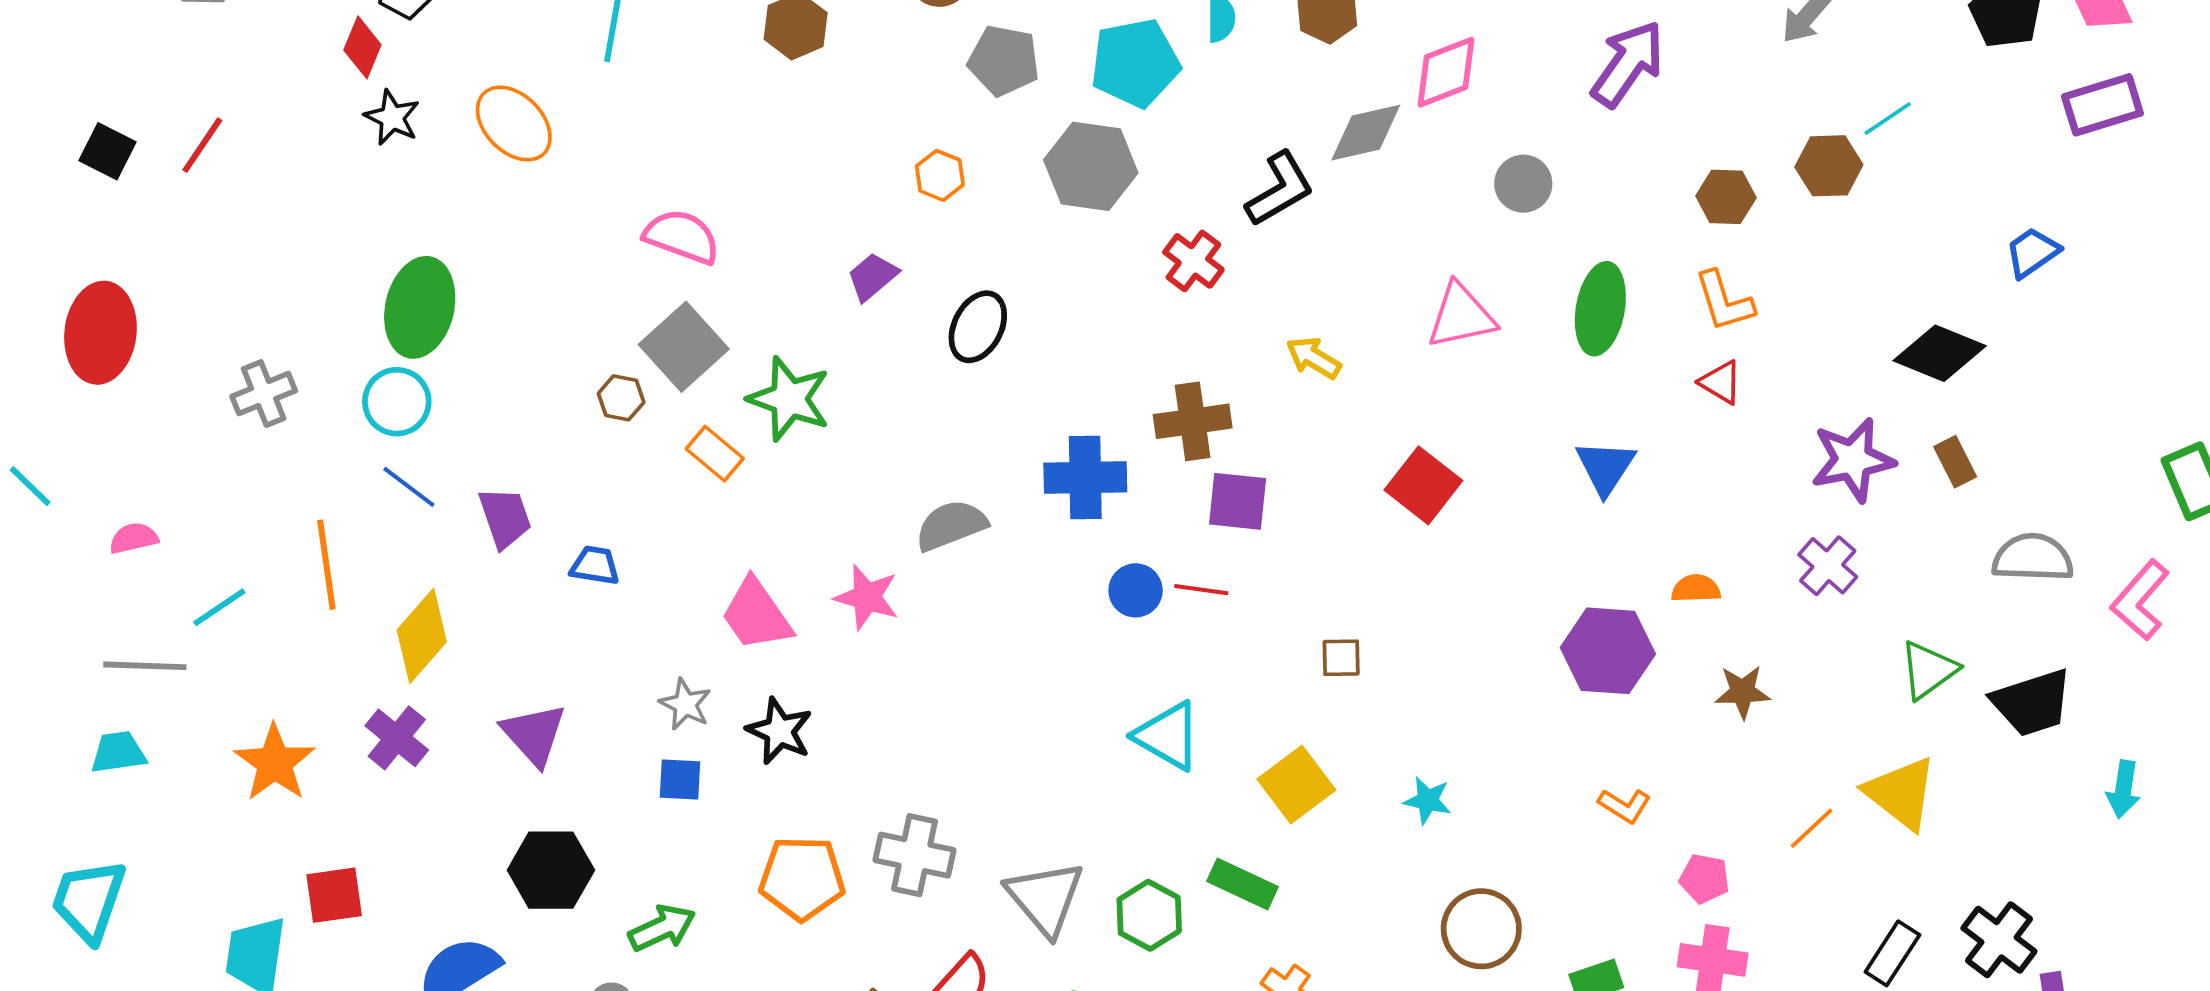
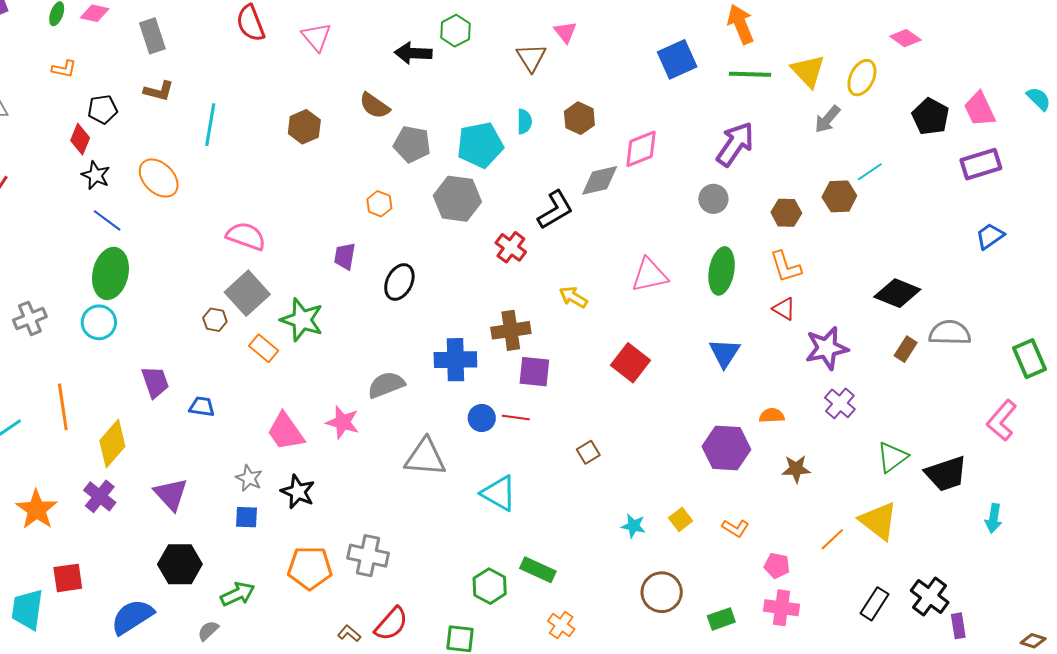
gray circle: (1523, 184) -> (713, 199), moved
blue trapezoid: (2032, 252) -> (990, 236), moved
purple trapezoid: (872, 277) -> (345, 256), turned -40
purple star: (1853, 460) -> (827, 348), moved
brown rectangle: (1955, 462) -> (906, 349), turned 60
blue line: (409, 487) -> (107, 220), moved
gray semicircle: (2033, 558) -> (950, 333), moved
brown square: (1341, 658) -> (588, 452), turned -30
yellow square: (1296, 784) -> (681, 519), moved, size x0.6
gray triangle: (1045, 898) -> (425, 457), moved, turned -45

